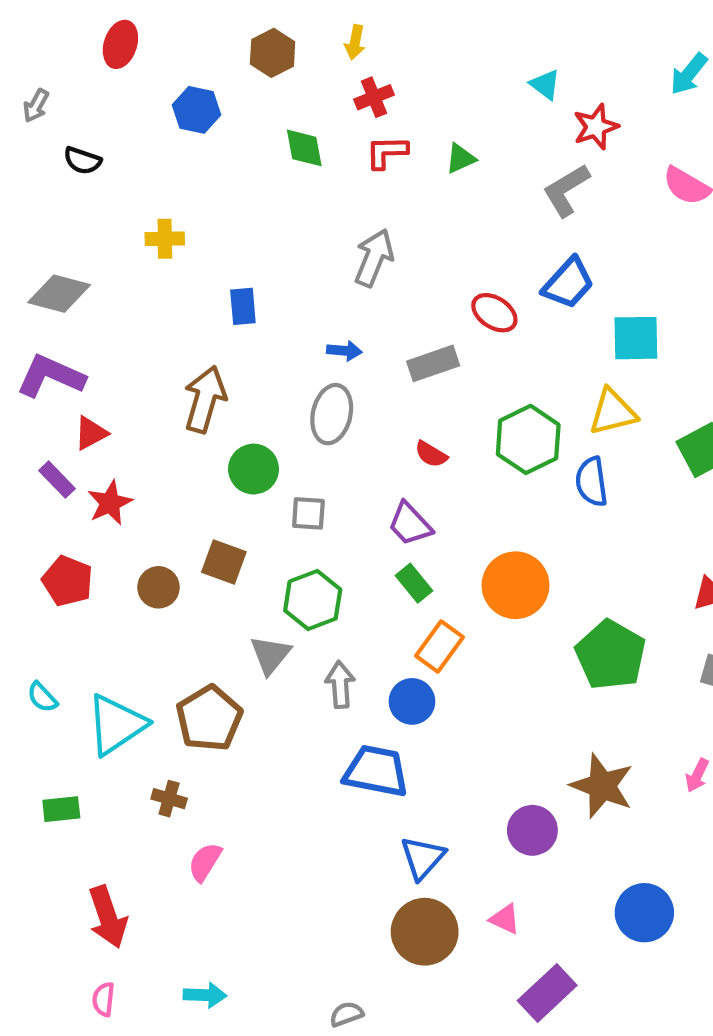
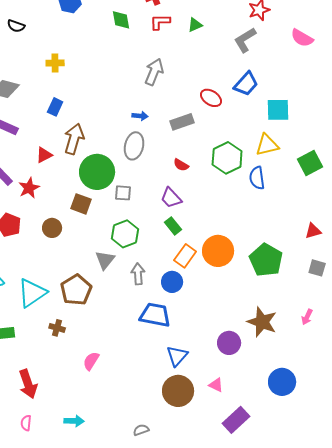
blue rectangle: (243, 306) -> (55, 107), moved, turned 30
red triangle: (91, 433) -> (44, 155), moved
green circle: (254, 469) -> (97, 172), size x1.5
brown square: (224, 562) -> (81, 204), moved
orange circle: (516, 585) -> (218, 251), moved
pink semicircle: (205, 862) -> (91, 361), moved

